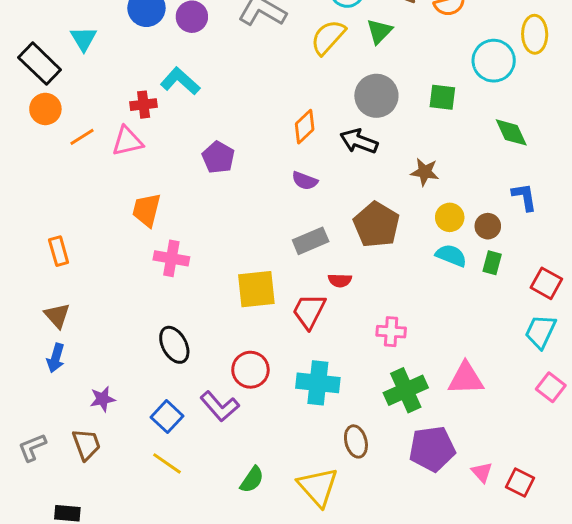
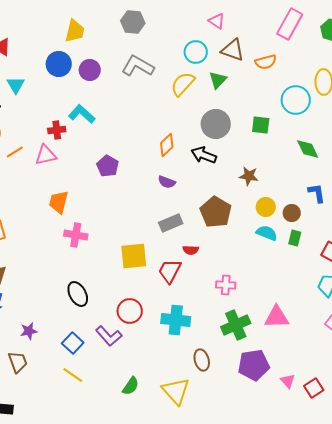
red square: (520, 482) -> (314, 388), turned 30

